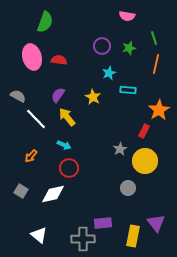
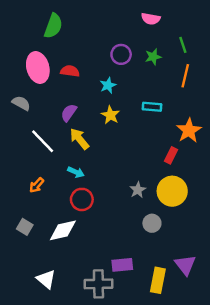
cyan star: (109, 73) -> (108, 85), moved
gray semicircle: (18, 96) -> (21, 103), moved
gray star: (120, 149) -> (138, 190), moved

